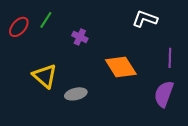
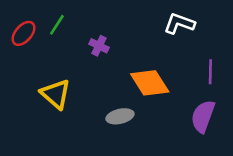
gray ellipse: (76, 94) -> (120, 116), moved

